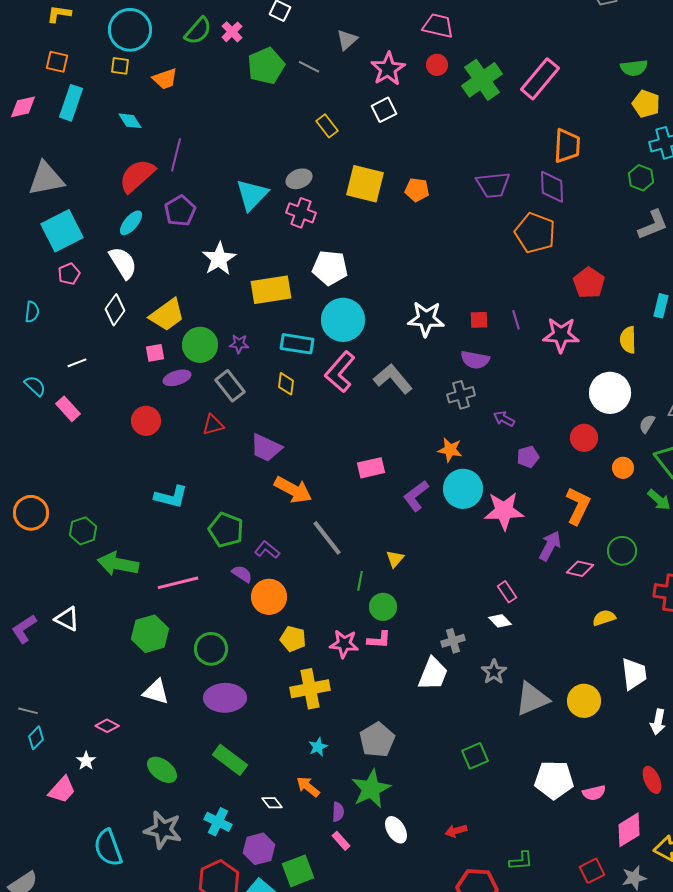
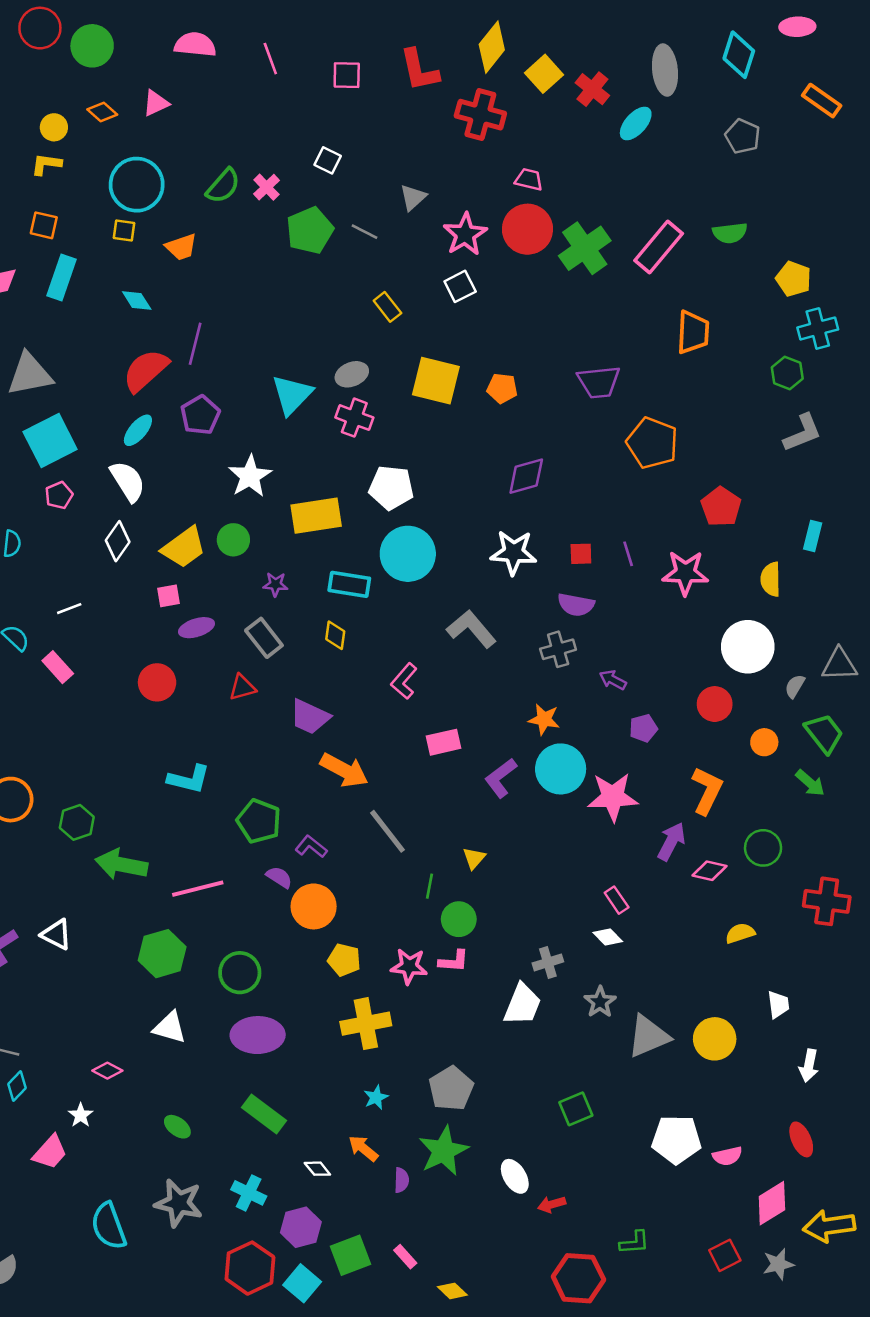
pink trapezoid: (438, 26) -> (529, 180), size x0.7
red circle: (437, 65) -> (527, 229), size x1.8
green semicircle: (634, 68) -> (730, 233), moved
purple diamond: (552, 187) -> (526, 476), moved, turned 76
green circle: (200, 345) -> (233, 540), moved, size x0.7
pink L-shape: (340, 372) -> (404, 681), moved, size x0.7
white trapezoid: (634, 674) -> (778, 1004), size x0.7
green ellipse: (162, 770) -> (177, 1127), size x0.7
white ellipse: (396, 830) -> (515, 1176), moved
pink rectangle: (341, 841) -> (405, 1257), moved

